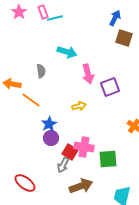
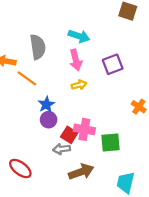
cyan arrow: (67, 52) -> (79, 36), moved
gray semicircle: (41, 71) -> (38, 47), size x1.6
pink arrow: (88, 74) -> (76, 60), moved
gray arrow: (63, 165) -> (62, 149), turned 56

